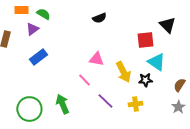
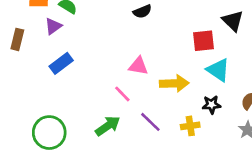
yellow arrow: (123, 72) -> (174, 83), turned -65
black star: (145, 80) -> (212, 105), moved
green arrow: (62, 104) -> (108, 126), moved, turned 78

